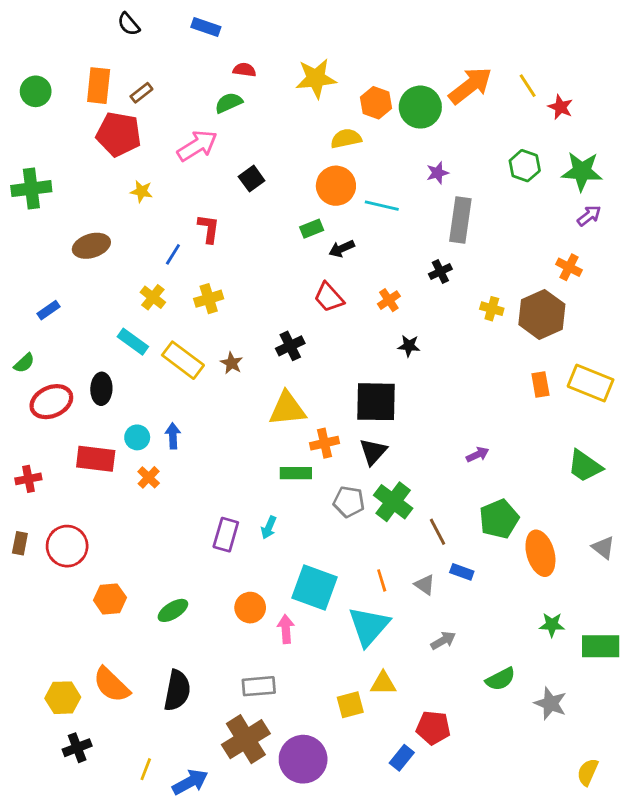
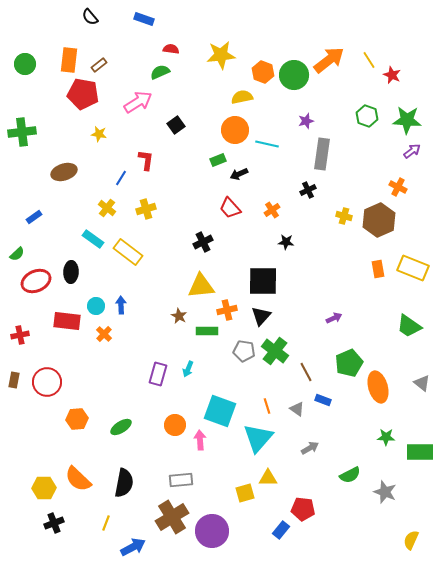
brown star: (232, 363) -> (179, 316), moved
yellow line: (146, 769) -> (106, 523), moved

